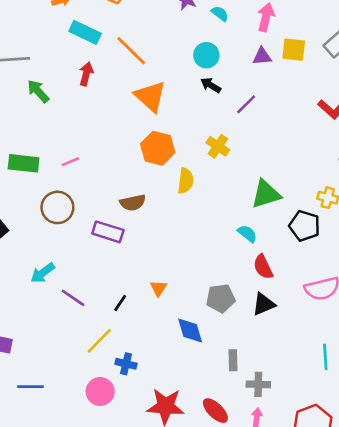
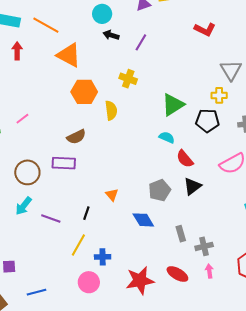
brown circle: (57, 207) -> (27, 172), moved

